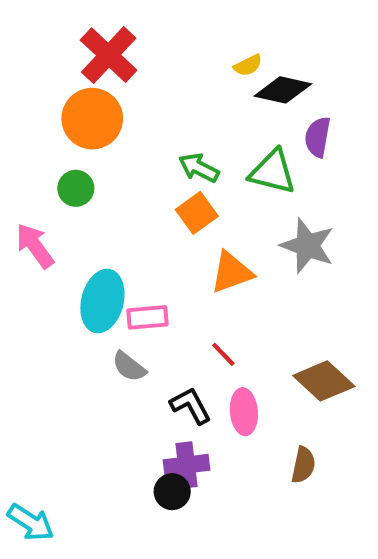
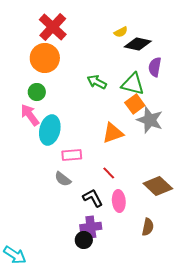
orange square: (197, 213) -> (135, 104), moved
pink arrow: (35, 246) -> (30, 115), moved
cyan ellipse: (102, 301) -> (50, 130), moved

